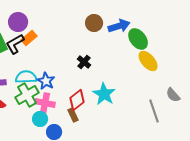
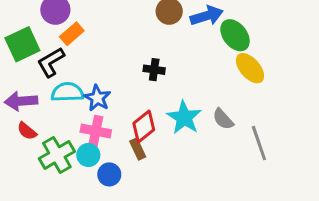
black L-shape: (15, 44) -> (51, 62), moved
black cross: (84, 62) -> (154, 70), turned -32
green cross: (27, 95) -> (57, 155), moved
gray semicircle: (173, 95) -> (223, 119), moved

